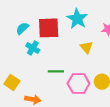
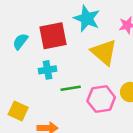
yellow triangle: (86, 47) -> (104, 52), size x1.6
cyan cross: (33, 48) -> (48, 70), moved, turned -32

